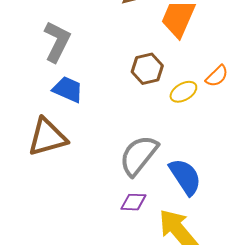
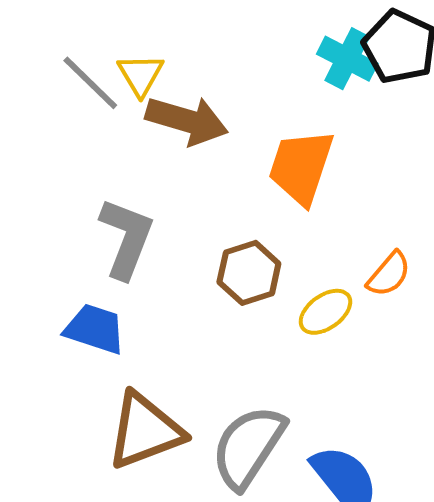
gray L-shape: (57, 42) -> (126, 238), moved
brown triangle: (47, 137) -> (145, 431), moved

